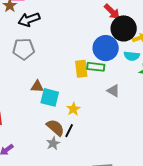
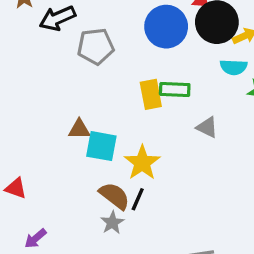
blue circle: (106, 48) -> (166, 27), moved
gray pentagon: (24, 49) -> (96, 46), moved
yellow star: (73, 109) -> (142, 163), size x1.5

